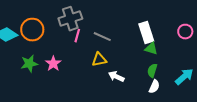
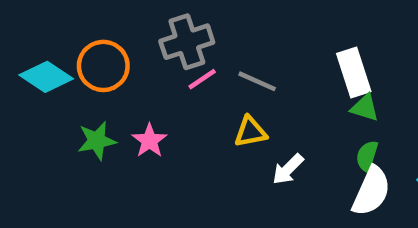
pink line: (77, 36) -> (202, 79), turned 40
white arrow: (116, 77) -> (288, 169), turned -70
white semicircle: (154, 87) -> (371, 191), size x1.6

